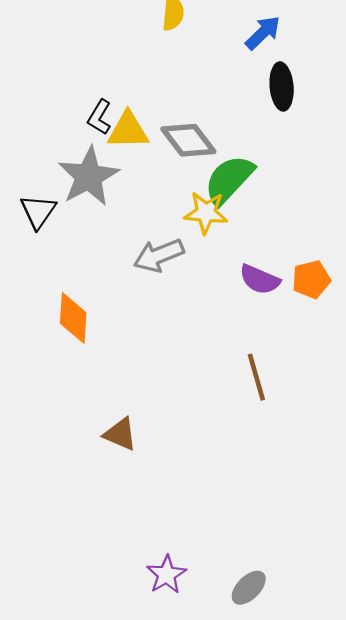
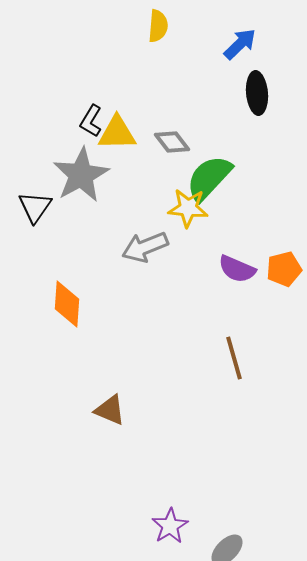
gray diamond: (188, 140) -> (172, 142), size x0.7
purple star: (166, 575) -> (170, 526), moved

